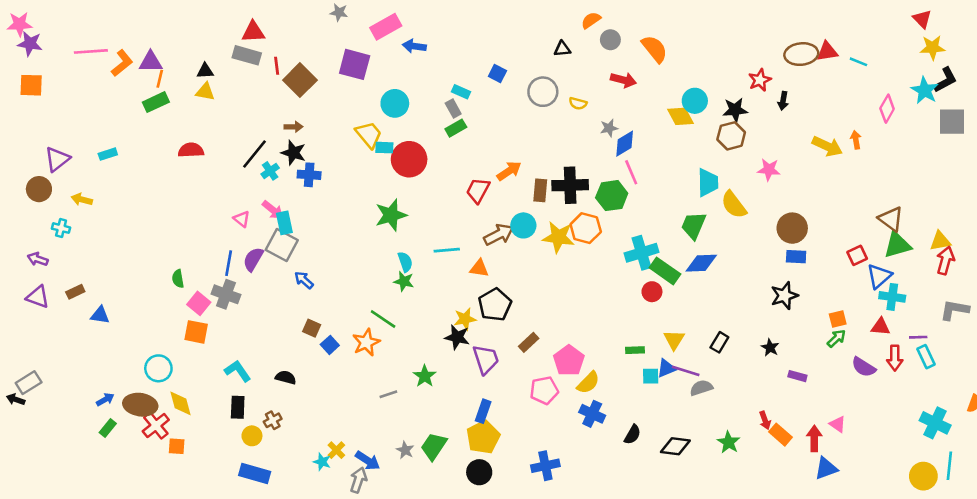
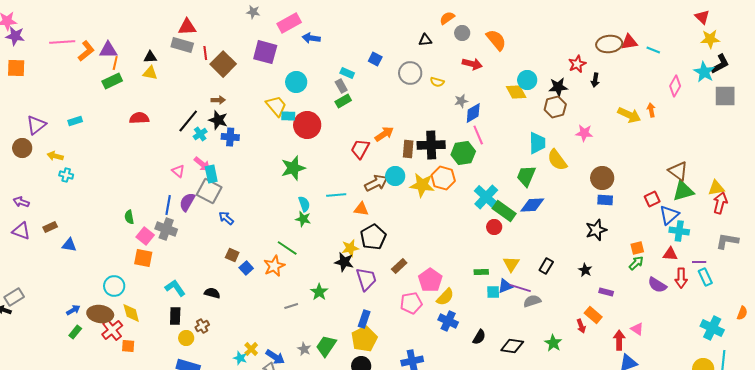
cyan cross: (61, 228) -> (66, 175), moved
cyan cross: (642, 253) -> (486, 197), turned -30
orange rectangle: (781, 435) -> (593, 315), moved

